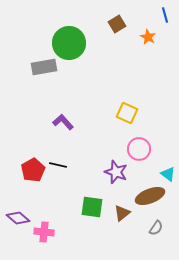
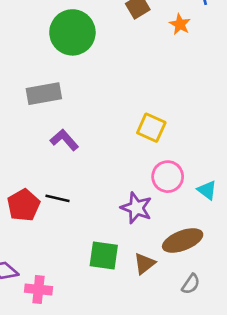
gray rectangle: (44, 67) -> (44, 94), moved
cyan triangle: (168, 174) -> (207, 190), moved

